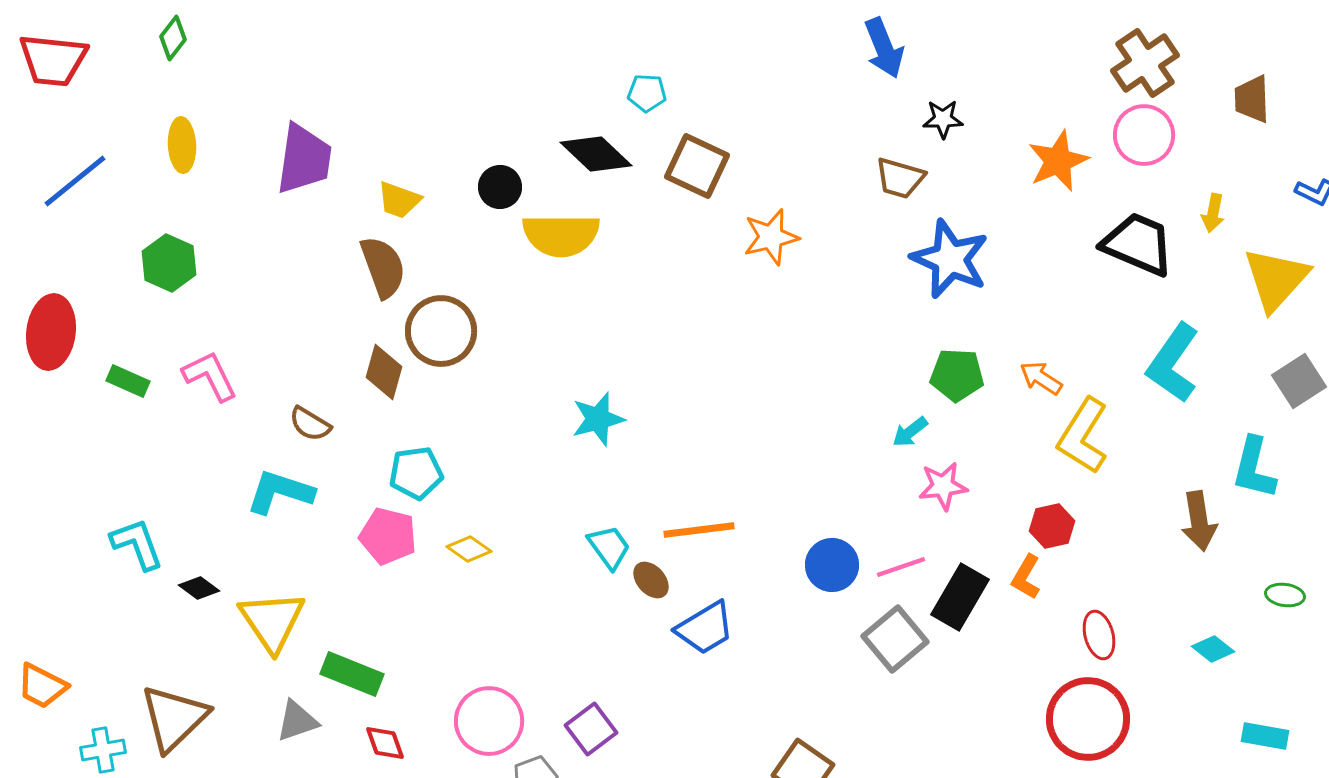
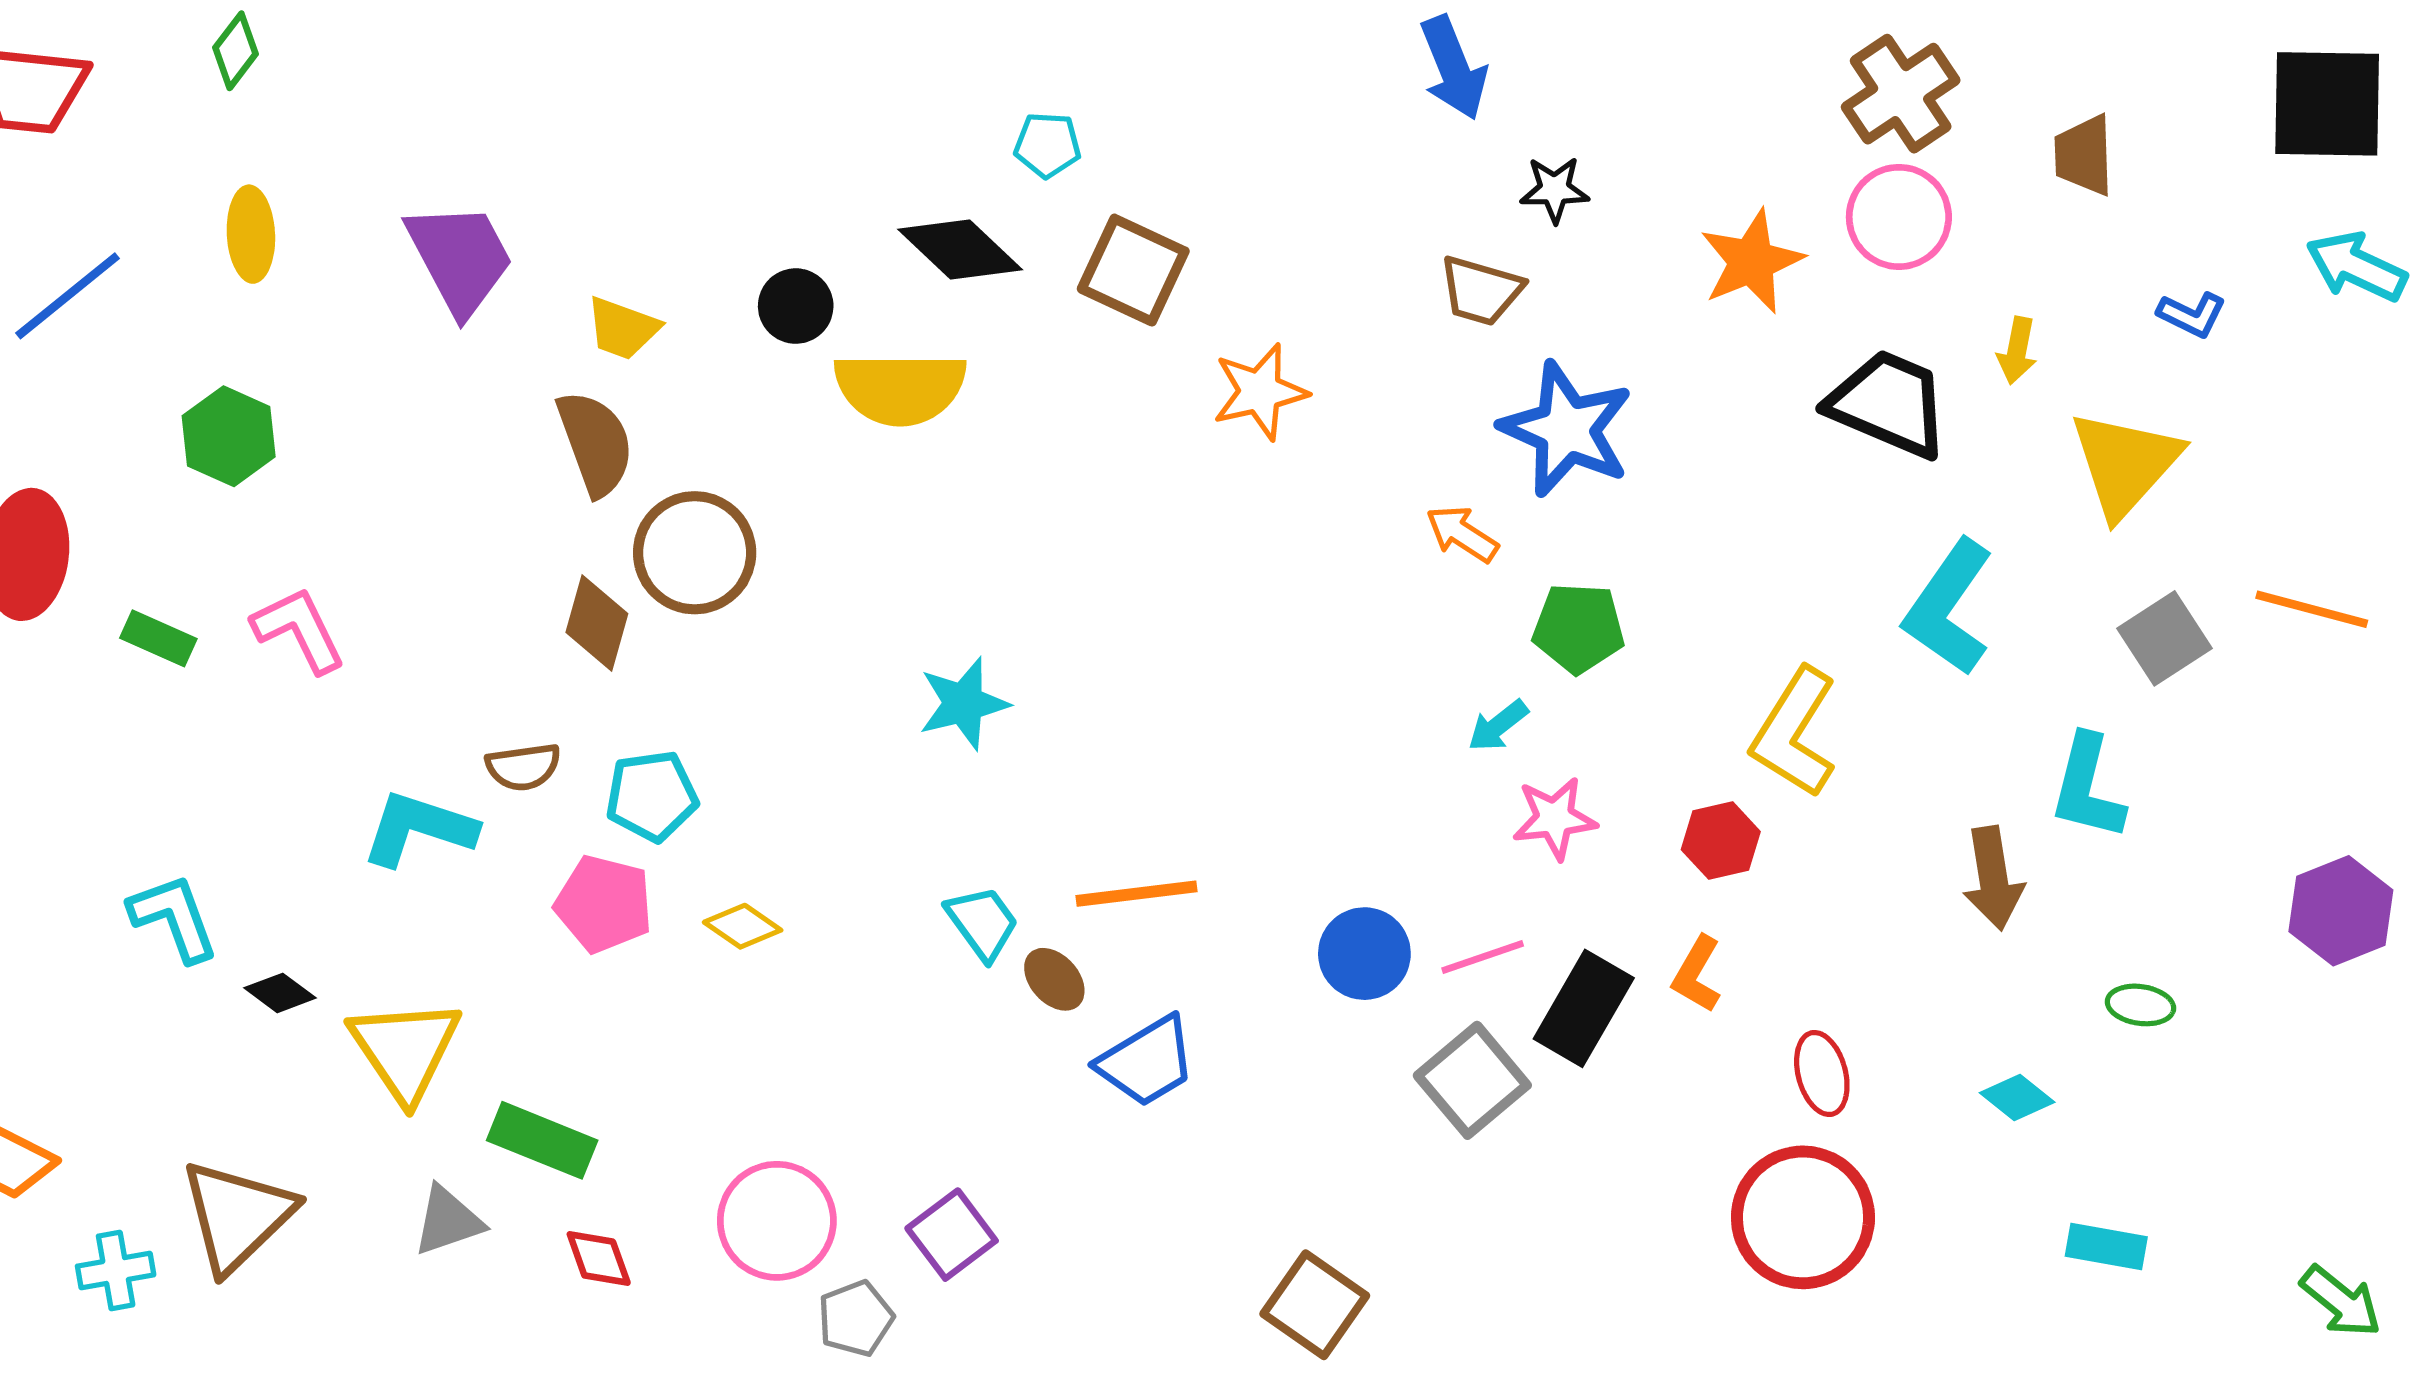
purple trapezoid: (304, 159) -> (460, 258), turned -36
orange arrow: (1041, 378) -> (1462, 534), moved
brown semicircle: (310, 424) -> (523, 767), moved, turned -39
red hexagon: (1052, 526) -> (1721, 841), moved

